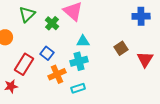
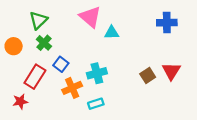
green cross: (52, 23) -> (44, 43), moved
cyan triangle: (83, 41) -> (112, 33), moved
brown square: (121, 48) -> (148, 76), moved

